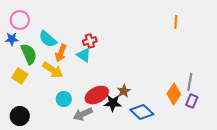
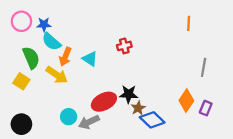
blue star: (12, 39) -> (44, 24), moved
red cross: (90, 41) -> (124, 46), moved
gray line: (190, 82) -> (204, 67), moved
brown star: (124, 91) -> (138, 108), moved
cyan circle: (64, 99) -> (69, 117), moved
black star: (113, 103) -> (129, 94), moved

